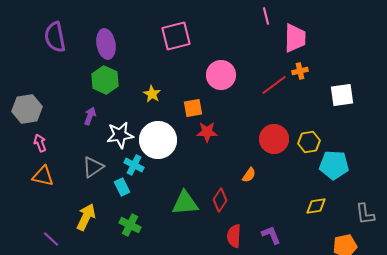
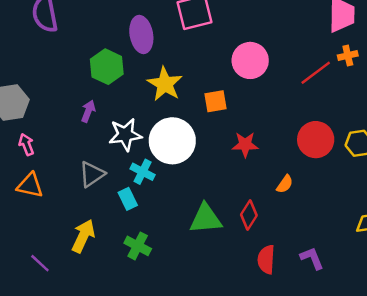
purple ellipse: (106, 44) -> (141, 34), moved
yellow star: (152, 94) -> (165, 84), size x1.6
red star: (207, 132) -> (245, 145), moved

